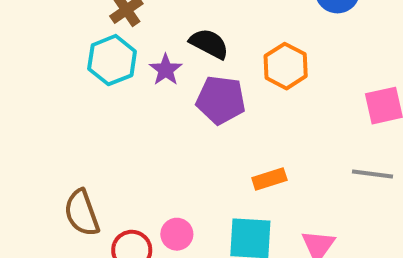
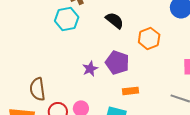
purple star: (166, 70) -> (90, 69), moved
purple pentagon: (221, 100) -> (117, 63), moved

